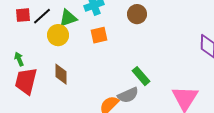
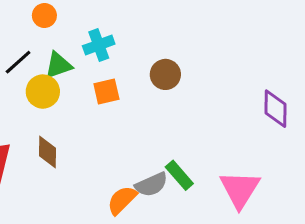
brown circle: (137, 14) -> (165, 74), moved
green rectangle: (141, 76) -> (179, 175), moved

